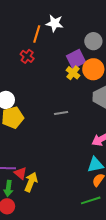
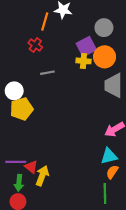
yellow cross: (73, 73) -> (83, 61), turned -32
gray line: (61, 113) -> (47, 73), moved
green line: (91, 200) -> (105, 193), turned -72

